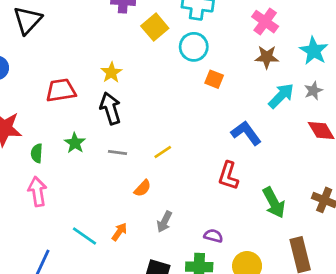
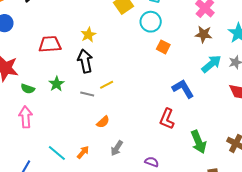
yellow line: (163, 152) -> (107, 85), moved
green semicircle: (37, 153) -> (28, 89), turned -80

